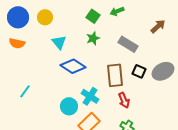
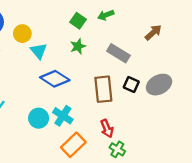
yellow circle: (45, 17) -> (22, 34), moved
cyan cross: (90, 96) -> (63, 116), moved
red arrow: (124, 100) -> (107, 129), moved
cyan circle: (69, 106) -> (39, 118), moved

